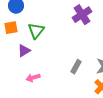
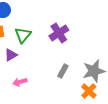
purple cross: (82, 15) -> (59, 33), moved

